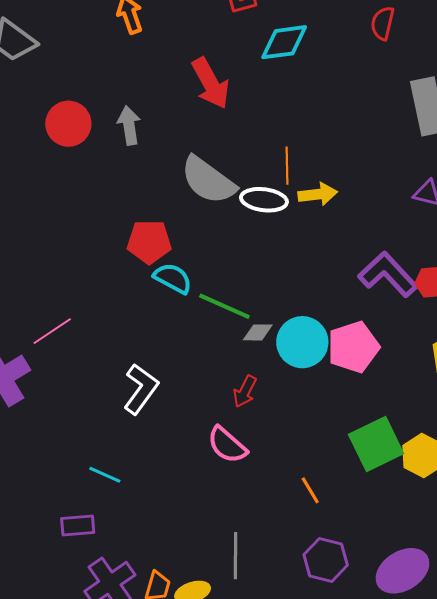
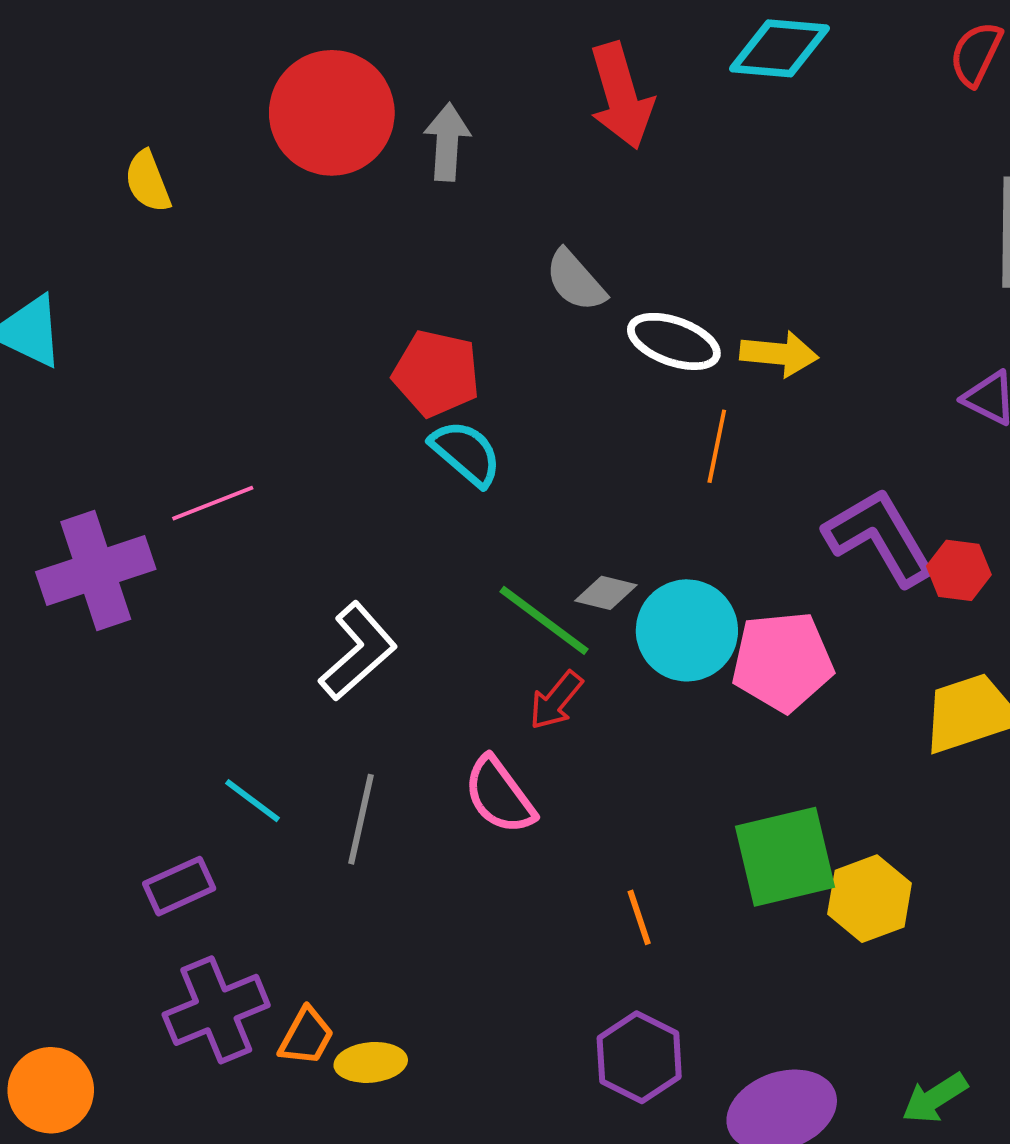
red circle: (68, 124) -> (332, 113), size x1.4
orange line: (287, 166) -> (717, 446), moved
gray semicircle: (208, 180) -> (575, 281), size x0.6
green line: (224, 306) -> (544, 620), moved
purple rectangle: (78, 525) -> (179, 886), turned -32
gray line: (235, 556) -> (361, 819), moved

